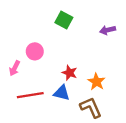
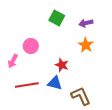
purple arrow: (108, 30) -> (86, 23), moved
orange star: (96, 82) -> (86, 45), moved

